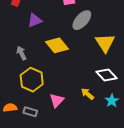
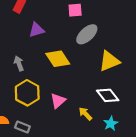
yellow triangle: (105, 43) -> (109, 61), turned 35
pink triangle: (57, 100) -> (58, 101), moved

